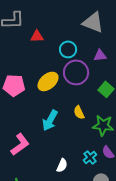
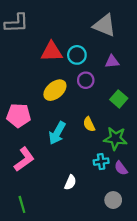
red triangle: (37, 36) -> (52, 52), moved, size x1.5
purple circle: (76, 72) -> (86, 80), size x0.6
pink pentagon: (14, 85) -> (19, 115), moved
cyan cross: (90, 157) -> (101, 162), moved, turned 32

